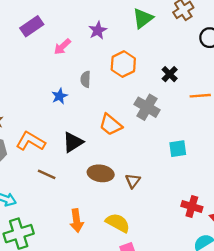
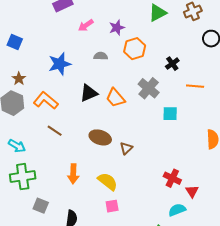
purple star: (98, 30) -> (117, 28), moved
gray semicircle: (85, 79) -> (101, 56), turned 80
blue star: (60, 96) -> (60, 64), moved, size x1.6
black triangle: (73, 142) -> (89, 93), moved
cyan square: (178, 149) -> (170, 114), moved

